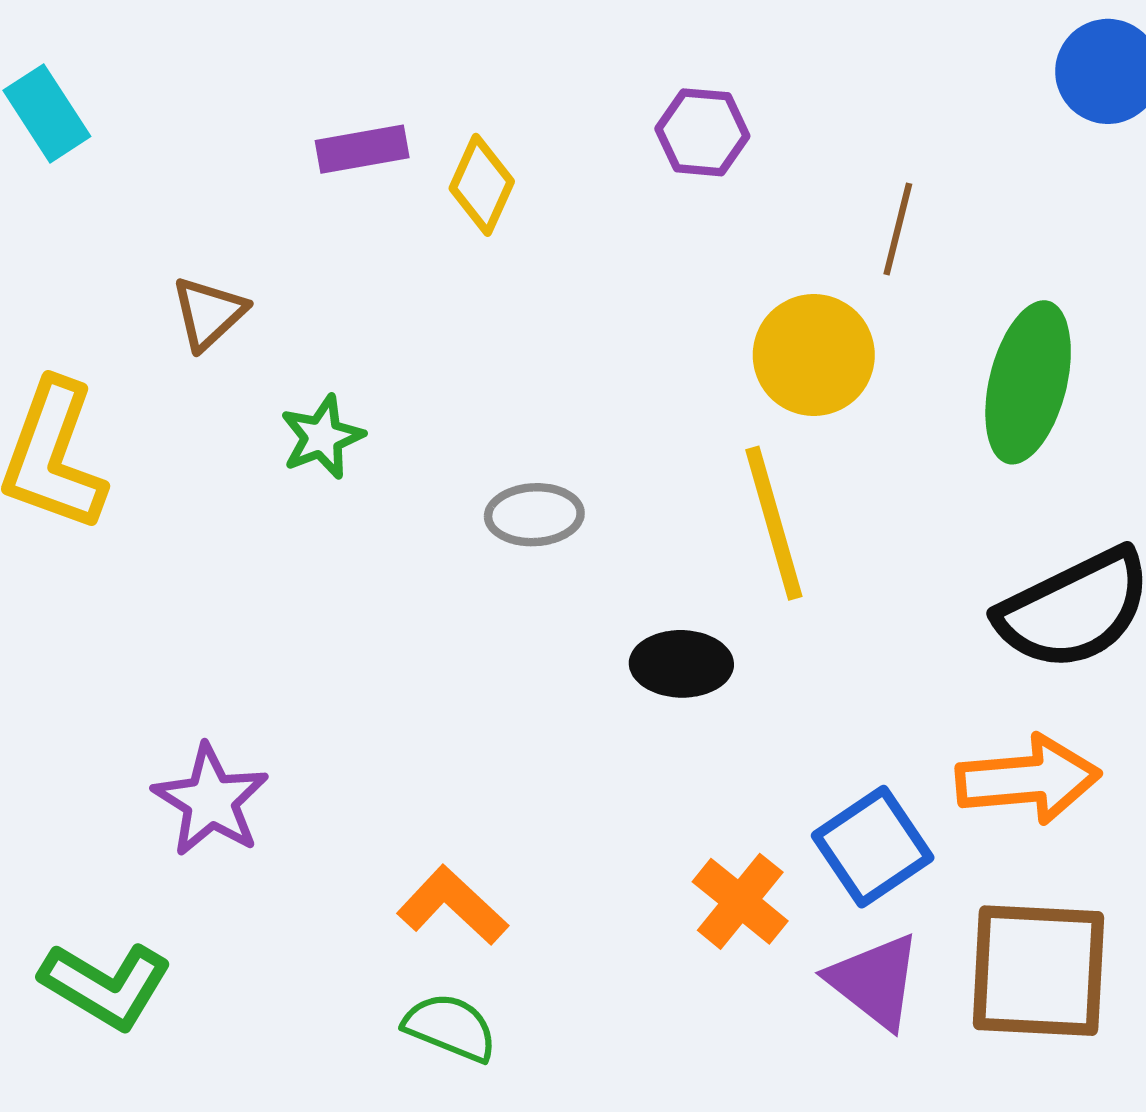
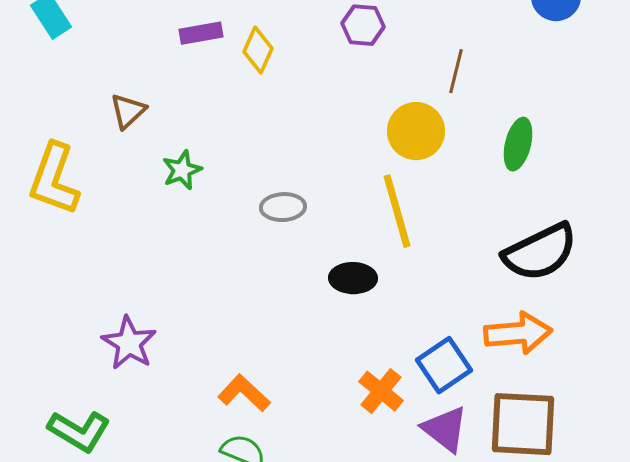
green ellipse: (1028, 382) -> (518, 144), size x0.7

